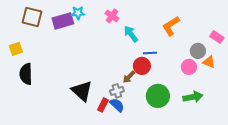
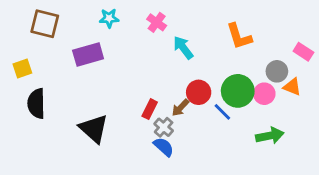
purple rectangle: (63, 21) -> (88, 55), moved
orange L-shape: (171, 26) -> (239, 36), turned -75
blue line: (150, 53) -> (222, 112), moved, turned 48
black triangle: (82, 91) -> (94, 129), moved
gray cross: (117, 91) -> (164, 127), turned -32
green circle: (158, 96) -> (238, 91), moved
red rectangle: (103, 105) -> (150, 109), moved

